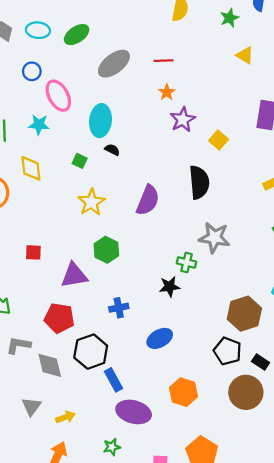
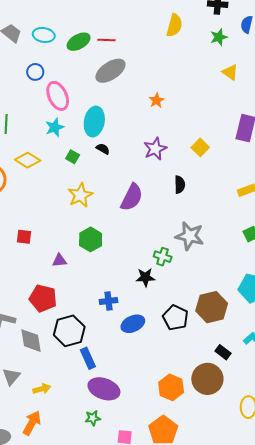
red line: (163, 61) -> (107, 40), moved
purple star: (183, 120) -> (155, 149), moved
cyan star: (39, 125) -> (55, 127), moved, turned -30
yellow diamond: (31, 168) -> (28, 160), turned -55
black semicircle: (199, 182) -> (180, 185), size x0.6
purple triangle: (74, 275) -> (59, 260), size x0.6
blue cross: (119, 308) -> (109, 301), moved
black pentagon: (228, 351) -> (175, 318), moved
orange hexagon: (184, 392) -> (171, 387), moved
green star: (112, 447) -> (93, 418), moved

